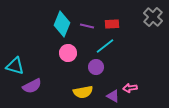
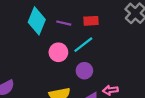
pink circle: (68, 53) -> (58, 52), moved
purple circle: (96, 67) -> (84, 71), moved

